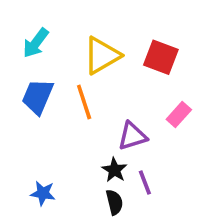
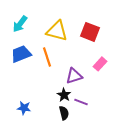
yellow triangle: (102, 55) -> (57, 31), turned 45
blue trapezoid: (38, 97) -> (21, 54), turned 45
purple line: (145, 183) -> (81, 102), turned -48

